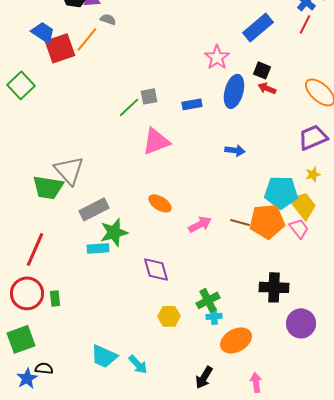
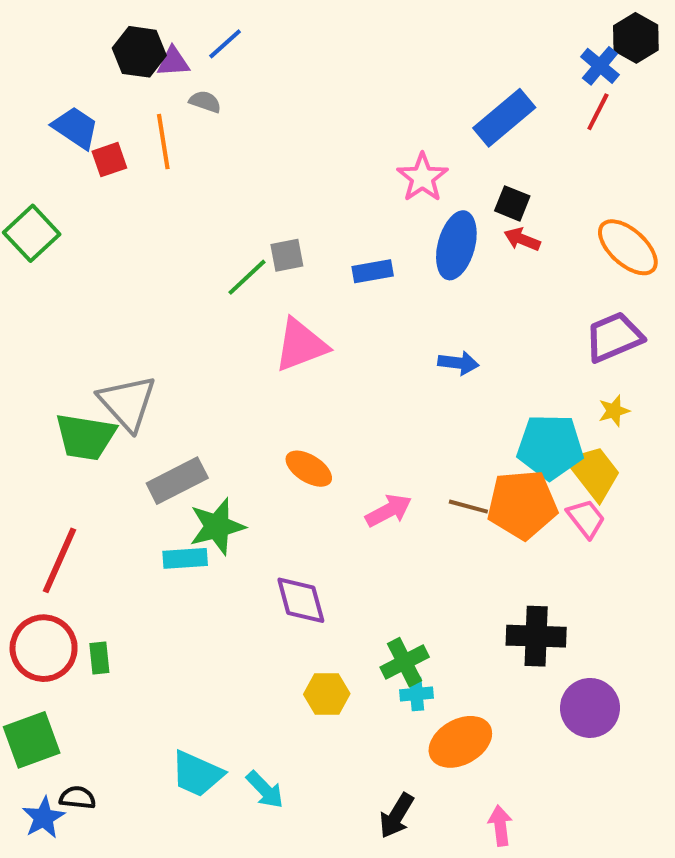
orange line: (87, 39) -> (163, 142), turned -48
red square: (60, 48) -> (109, 160), size x0.6

